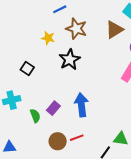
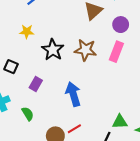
brown star: (76, 29) -> (85, 50), moved
purple rectangle: (53, 108) -> (36, 84), moved

